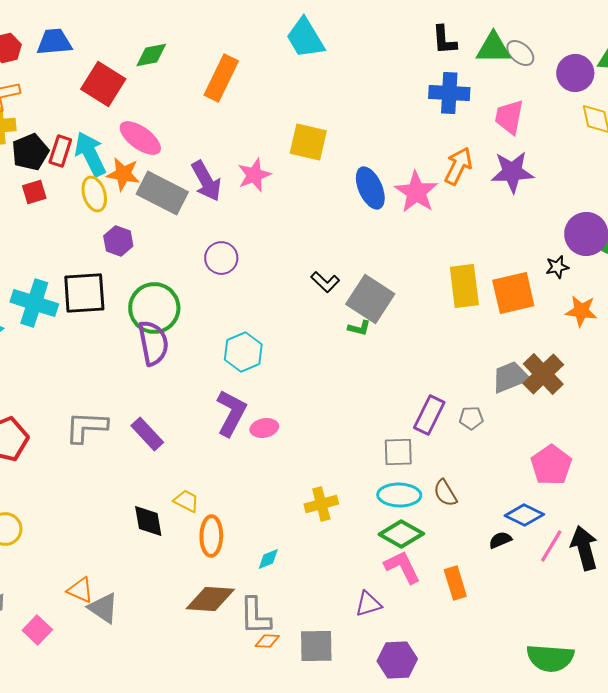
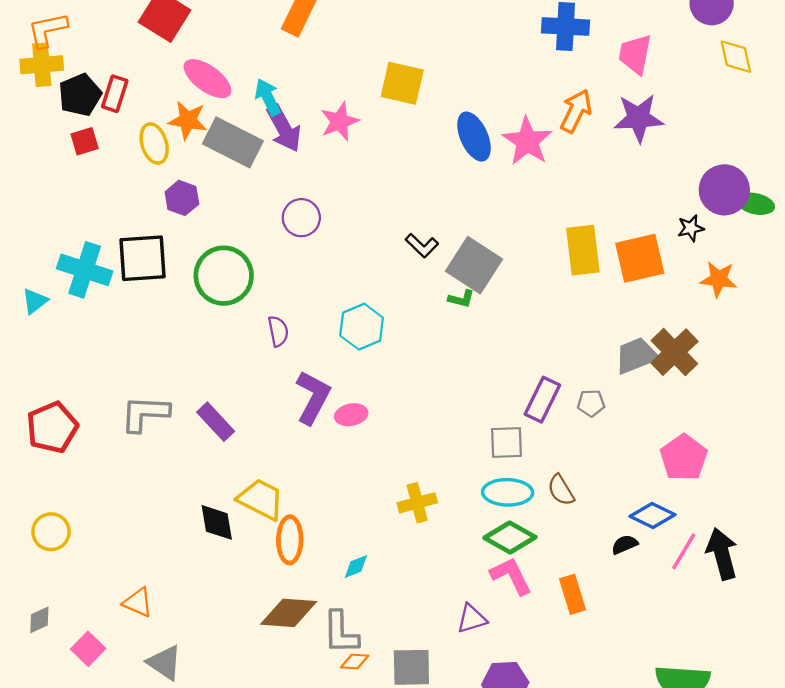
cyan arrow: (90, 154) -> (268, 97), moved, size x0.7
purple semicircle: (153, 343) -> (278, 331), moved, size x0.6
cyan hexagon: (243, 352) -> (362, 327), moved
yellow trapezoid: (186, 501) -> (261, 499), size x1.6
gray triangle: (103, 608) -> (165, 663), moved

